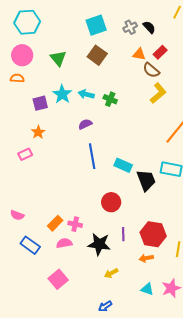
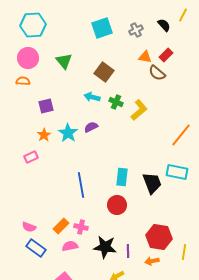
black semicircle: (149, 27) -> (164, 25), moved
brown square: (97, 55) -> (104, 72), moved
yellow L-shape: (158, 93) -> (139, 110), moved
cyan star: (62, 94) -> (68, 133), moved
blue line: (92, 156) -> (81, 185), moved
cyan rectangle: (123, 165) -> (122, 177), moved, turned 72
pink semicircle: (17, 215) -> (29, 227), moved
purple line: (123, 234) -> (128, 251), moved

